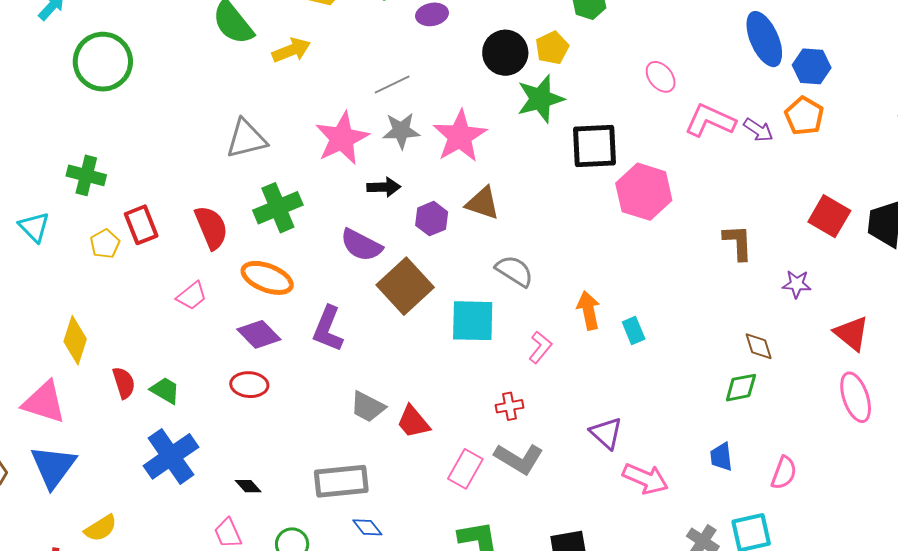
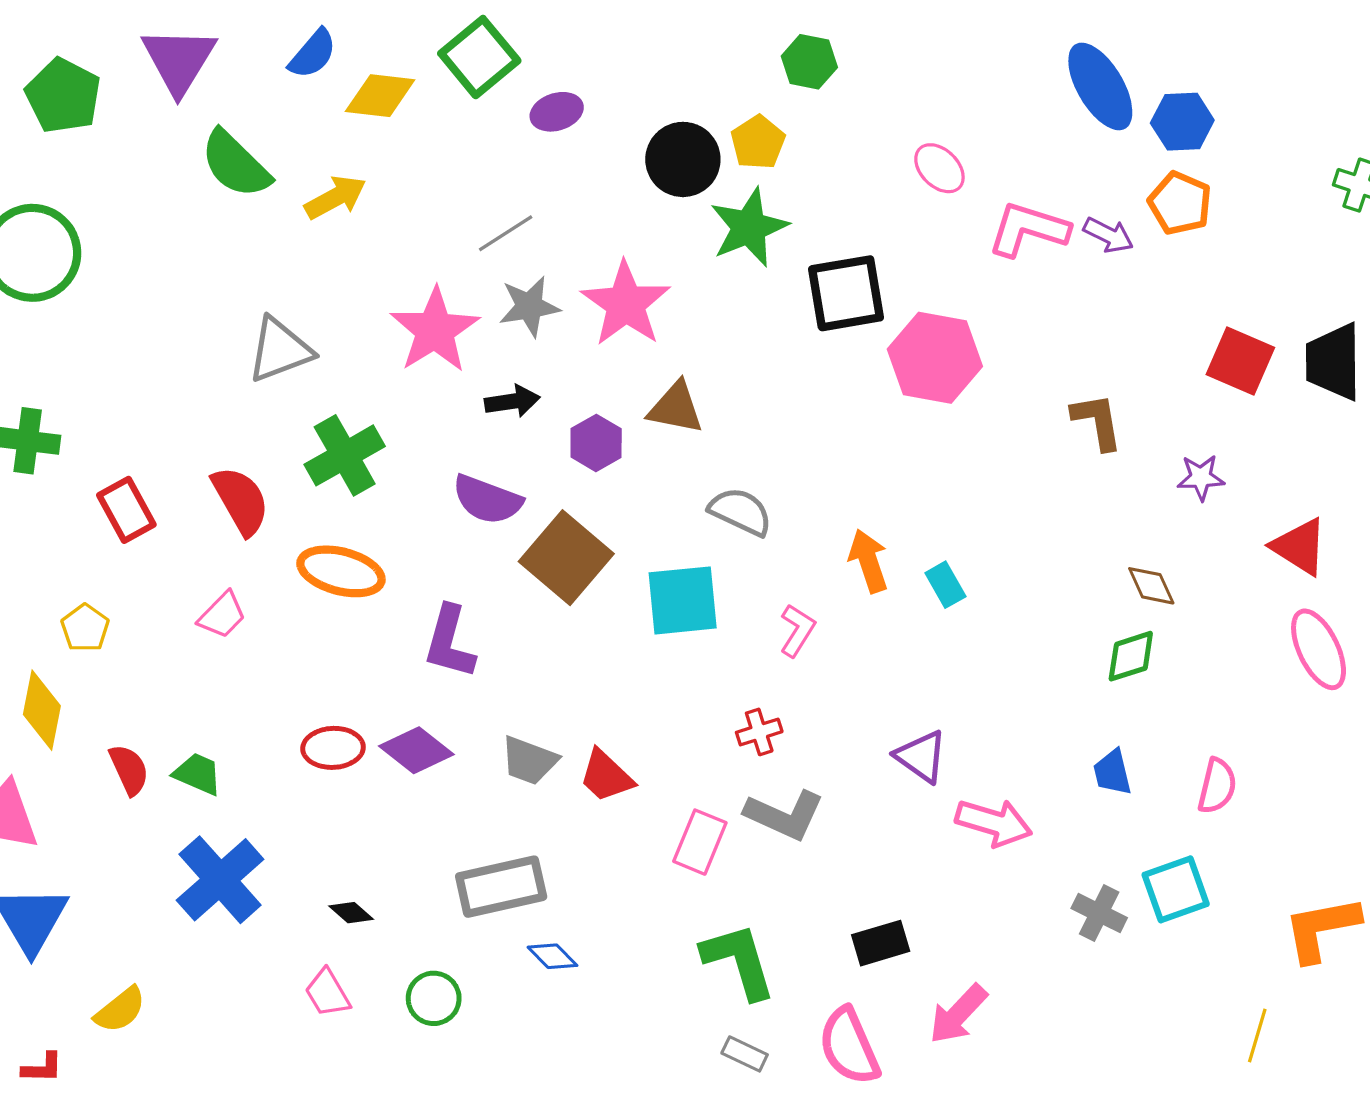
yellow pentagon: (105, 244) -> (85, 628), moved
purple diamond: (259, 334) -> (416, 750), moved

